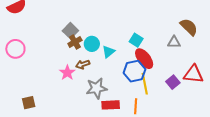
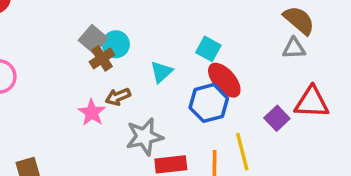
gray triangle: (174, 42) -> (294, 48), moved
cyan circle: (92, 44) -> (116, 44), moved
yellow line: (145, 84) -> (242, 152), moved

